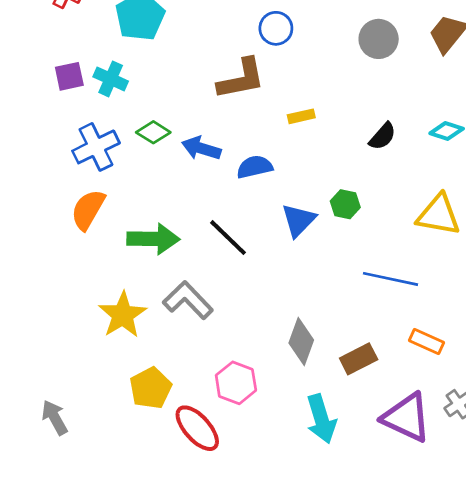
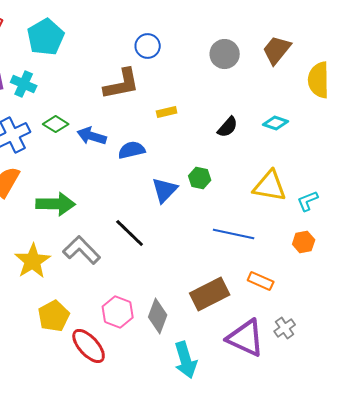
black line: (228, 238) -> (130, 233), moved
gray diamond: (301, 342) -> (158, 316), moved
brown rectangle: (359, 359) -> (210, 294), size x1.4
cyan arrow: (321, 419) -> (186, 360), moved

